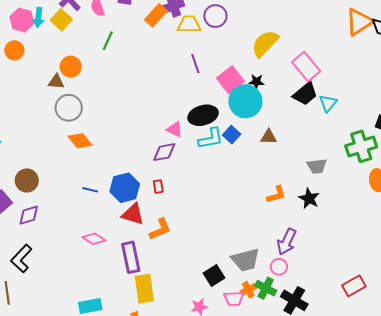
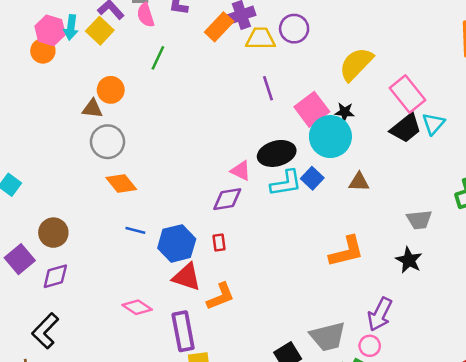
orange circle: (14, 50) -> (43, 51), moved
cyan triangle: (328, 103) -> (433, 124), moved
blue line: (90, 190) -> (135, 230), moved
orange L-shape: (276, 195) -> (346, 251), moved, size x1.4

